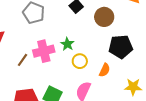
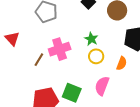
green star: (67, 44) -> (91, 39), moved

